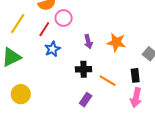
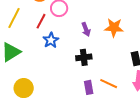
orange line: (108, 81) -> (109, 84), moved
purple rectangle: (86, 100) -> (89, 87), turned -40

